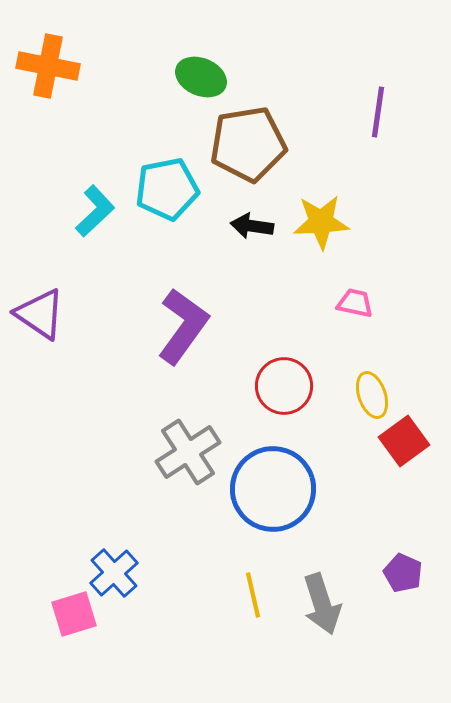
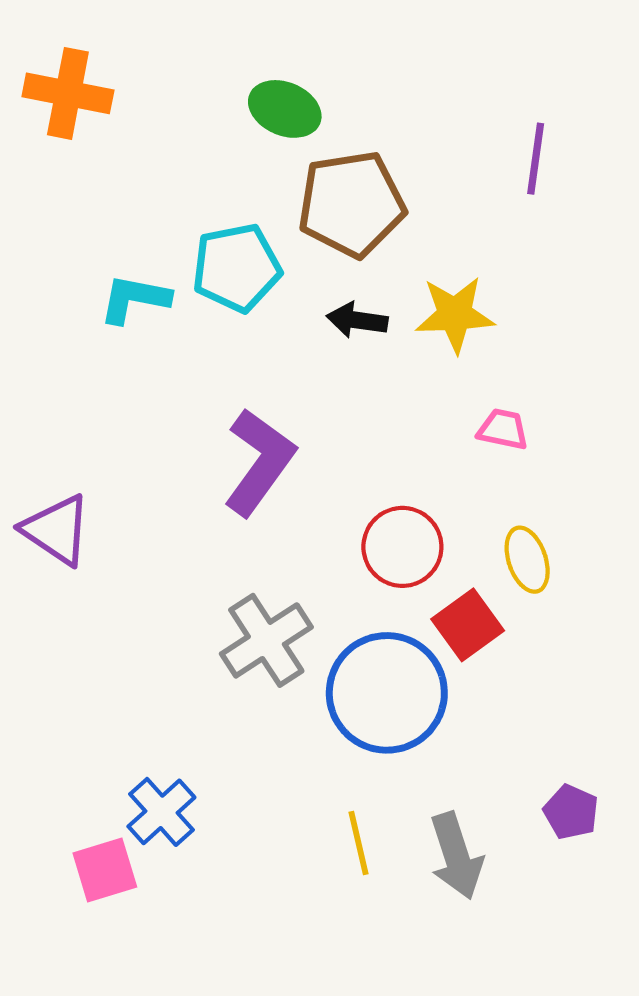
cyan L-shape: (95, 211) -> (135, 299), turned -126
purple triangle: (40, 314) -> (57, 530), moved
red square: (404, 441) -> (468, 625), moved

